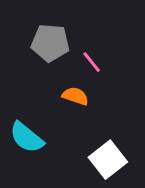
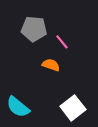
cyan semicircle: (27, 137) -> (18, 107), moved

